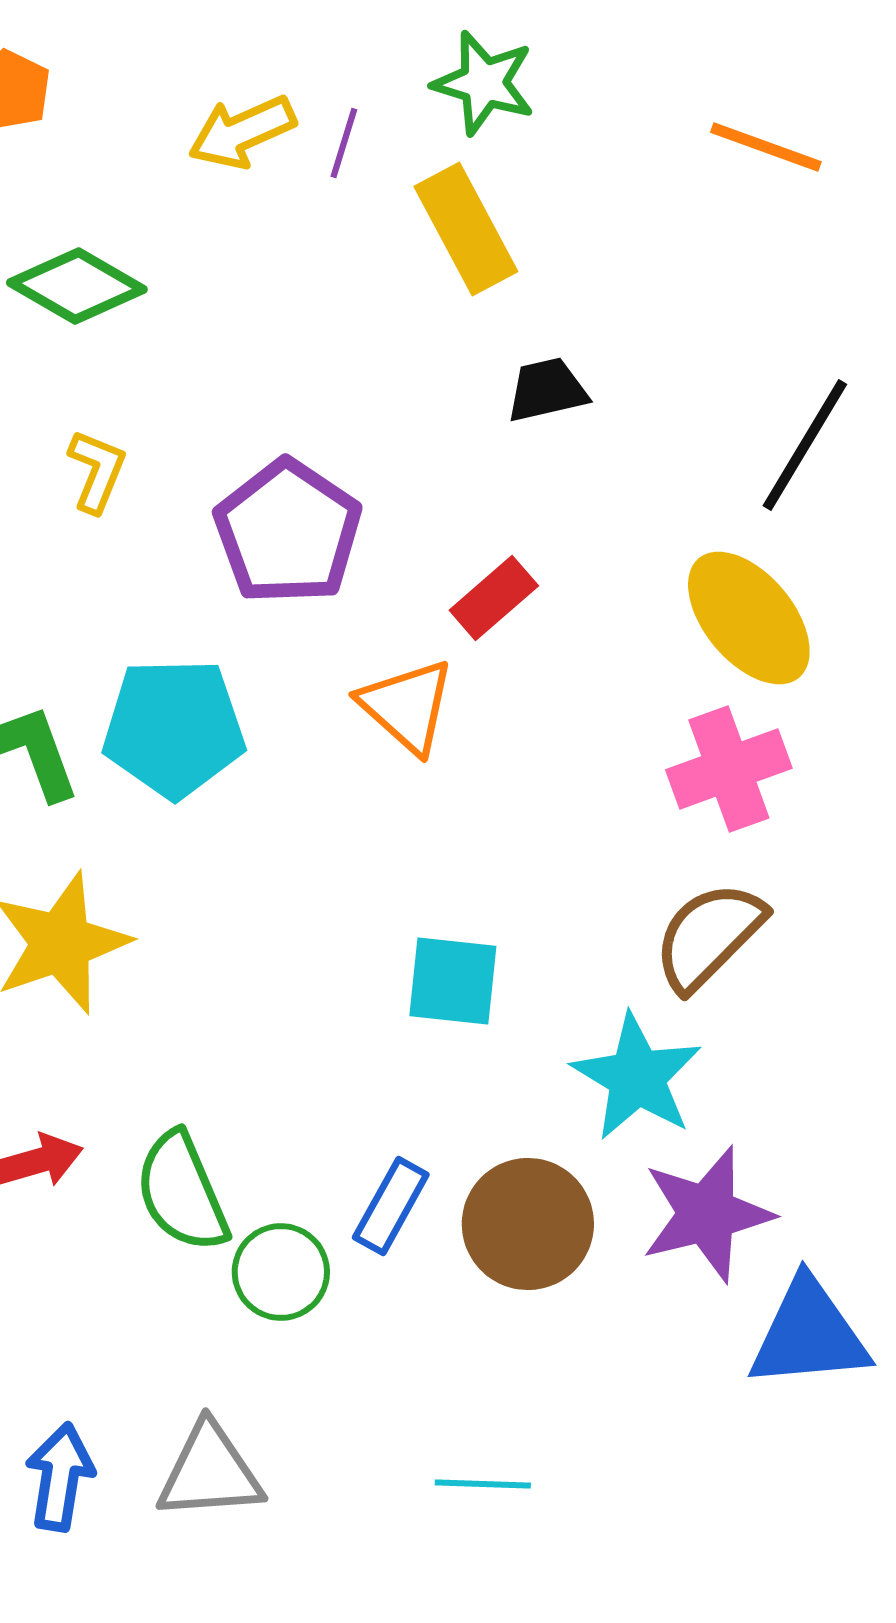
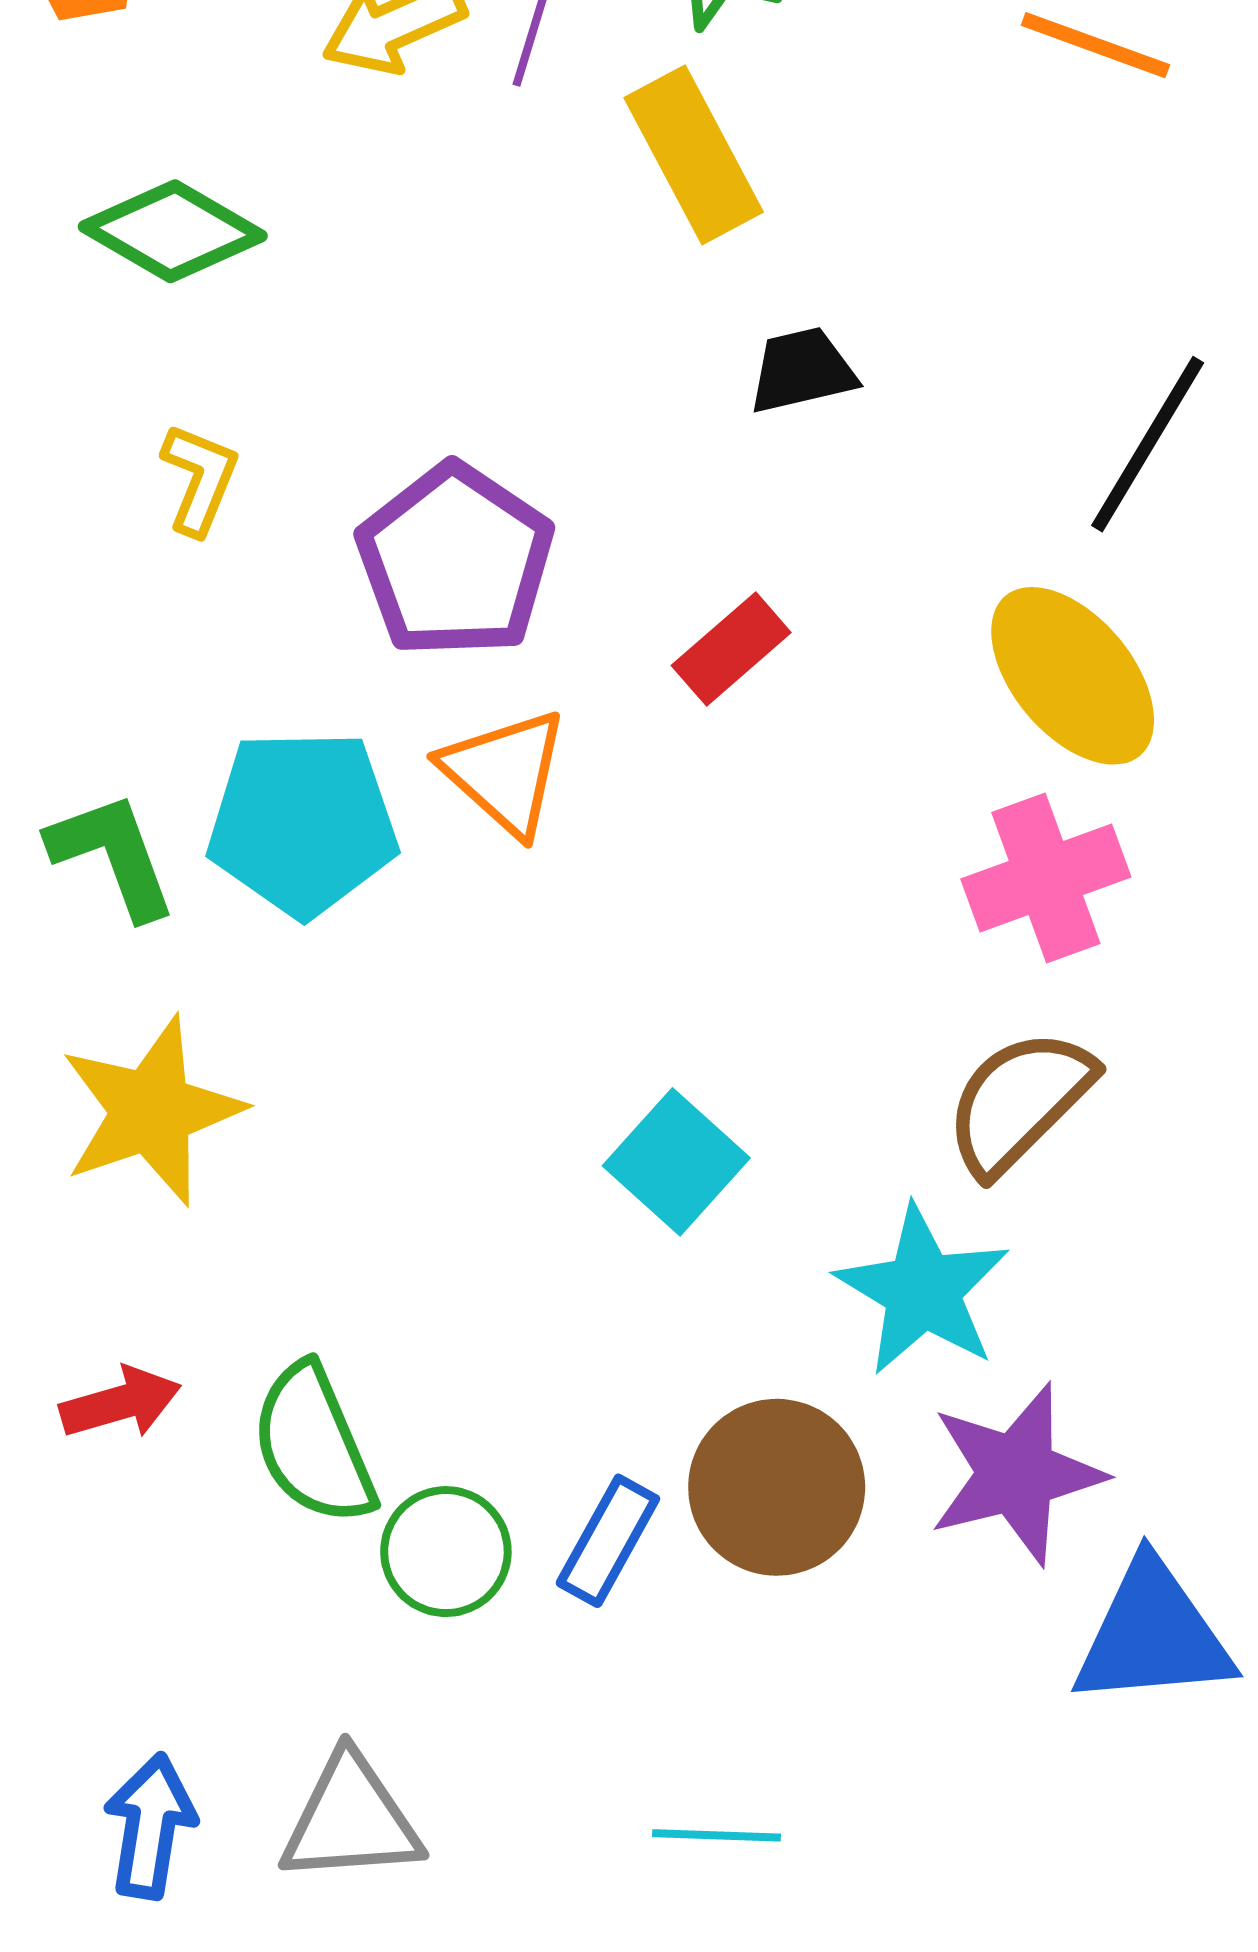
orange triangle: (407, 706) -> (505, 772), moved
cyan square: (453, 981) -> (676, 1162), turned 36
blue rectangle: (391, 1206) -> (608, 1541), moved

